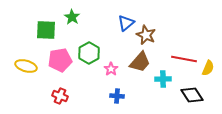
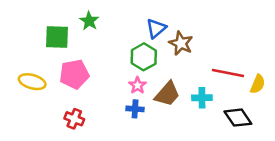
green hexagon: (89, 53) -> (144, 57), moved
brown trapezoid: (140, 62) -> (167, 94), moved
blue cross: (117, 96) -> (135, 109), moved

